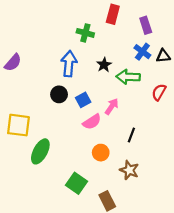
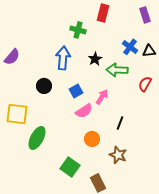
purple rectangle: (146, 25) -> (145, 15), moved
black circle: (59, 94) -> (44, 86), moved

